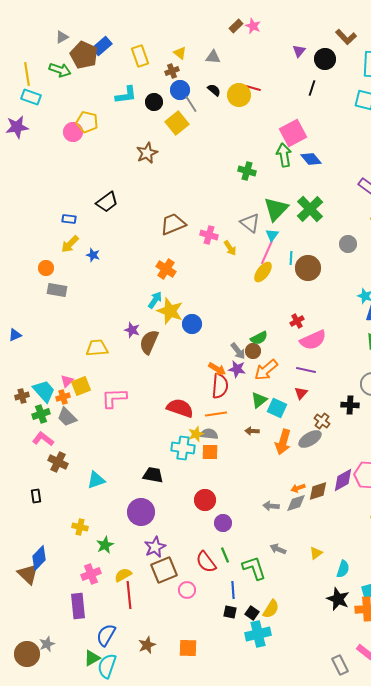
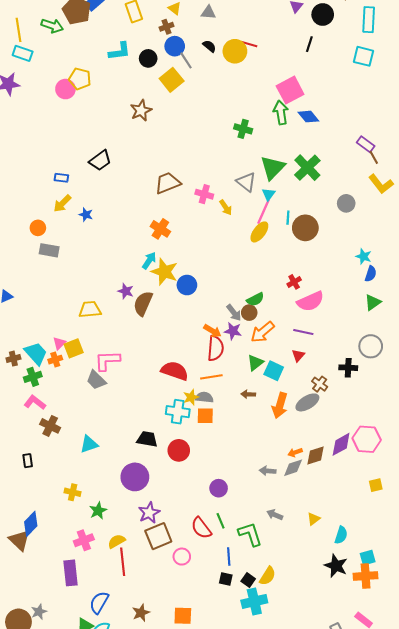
gray trapezoid: (67, 417) -> (96, 380), moved
red circle: (205, 500) -> (179, 450), moved

